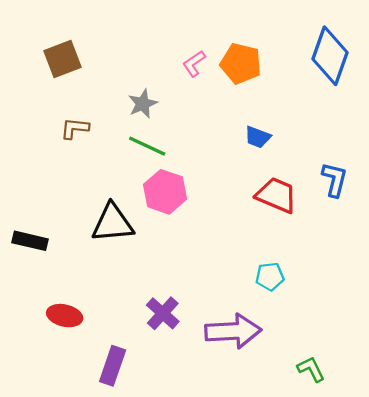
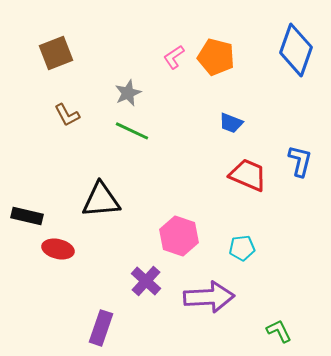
brown L-shape: (75, 128) -> (67, 115), turned -124
pink hexagon: (165, 192) -> (179, 236), moved
red ellipse: (65, 316) -> (58, 249), moved

